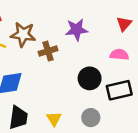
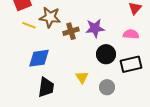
purple star: (77, 30) -> (95, 28), moved
yellow triangle: (54, 119) -> (82, 77), moved

